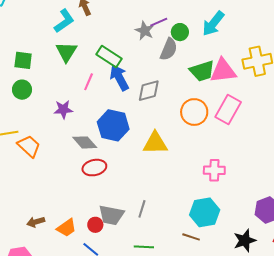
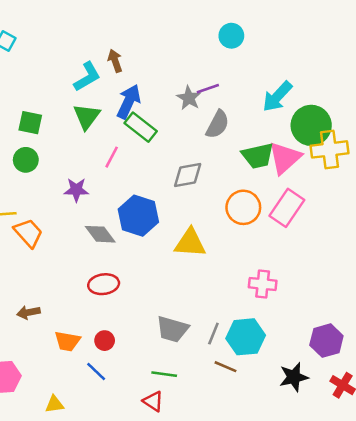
green circle: (180, 32) -> (311, 125), moved, size x1.8
pink triangle: (223, 71) -> (285, 158), turned -40
blue arrow: (119, 78) -> (129, 102), moved, turned 48
red ellipse: (94, 168) -> (104, 284), moved
gray line: (142, 209) -> (213, 334), moved
gray trapezoid: (111, 215) -> (172, 329), moved
brown arrow: (36, 222) -> (28, 312), moved
orange trapezoid: (66, 228) -> (67, 341), turned 40

